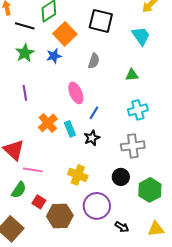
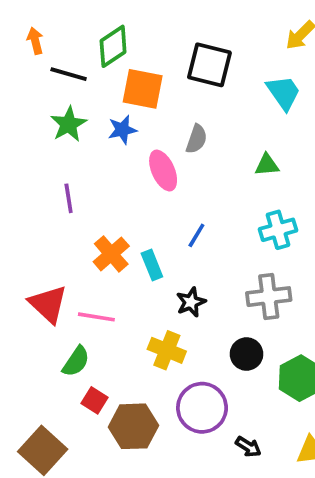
orange square: (65, 34) -> (143, 89), turned -35
pink ellipse: (76, 93) -> (163, 171), moved
black star: (92, 138) -> (191, 302), moved
pink line: (33, 170) -> (96, 317), moved
green semicircle: (19, 190) -> (76, 361), moved

